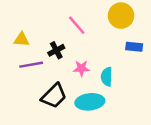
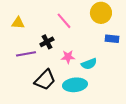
yellow triangle: (22, 40) -> (18, 23), moved
cyan semicircle: (107, 77) -> (89, 64), turned -112

